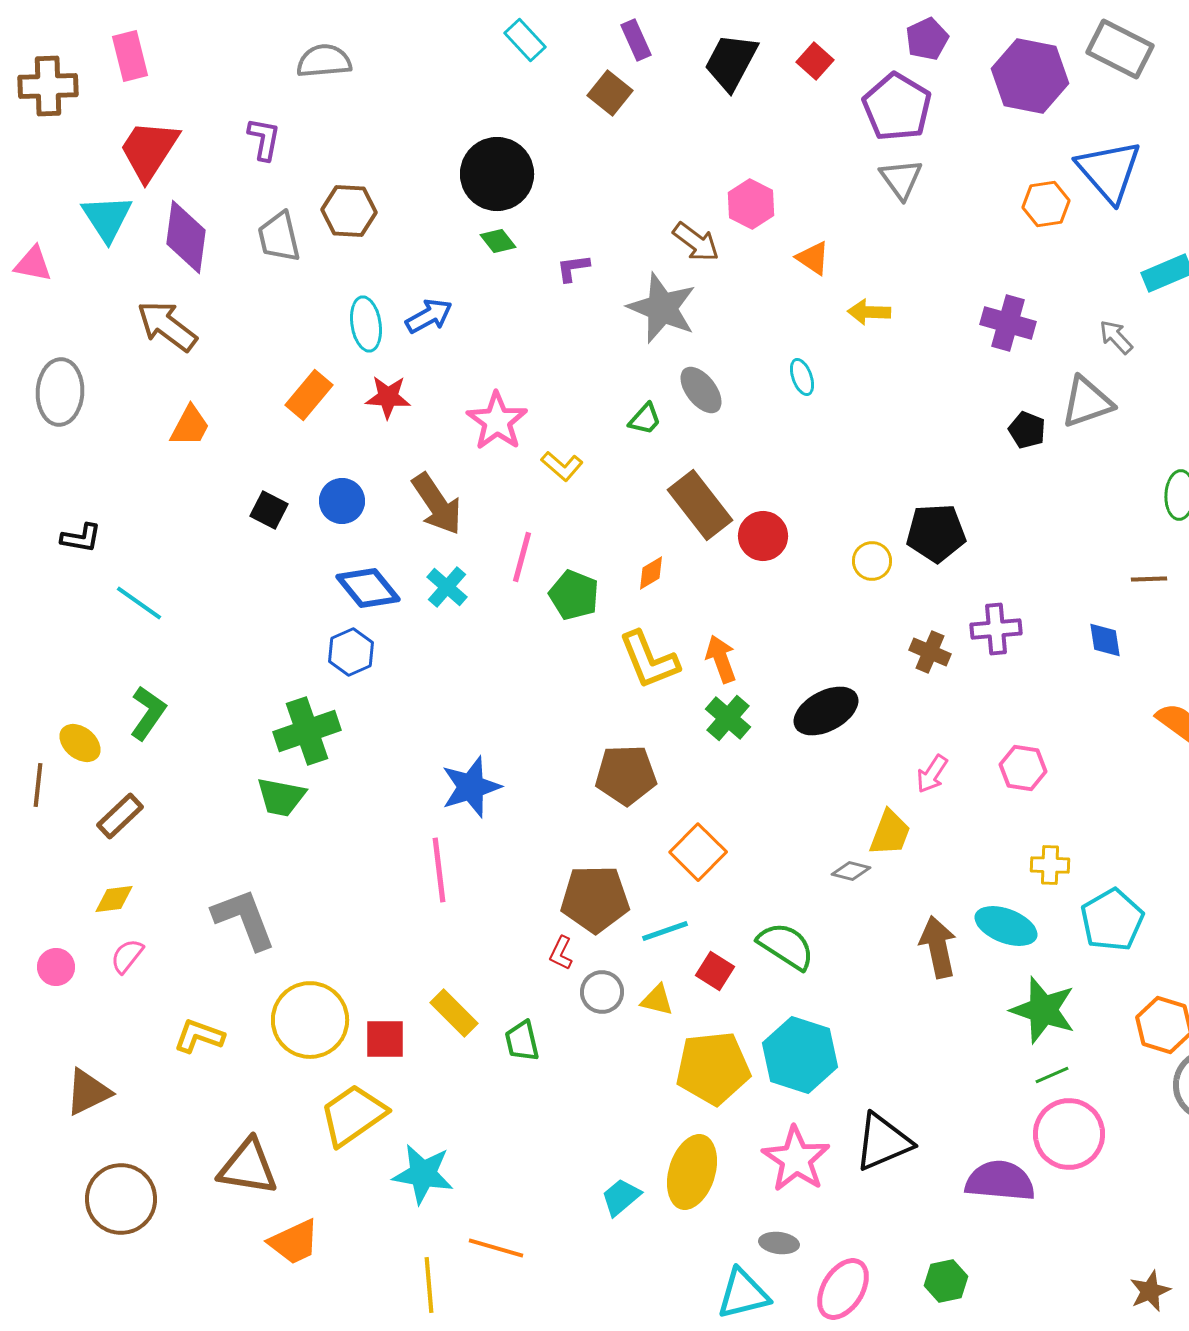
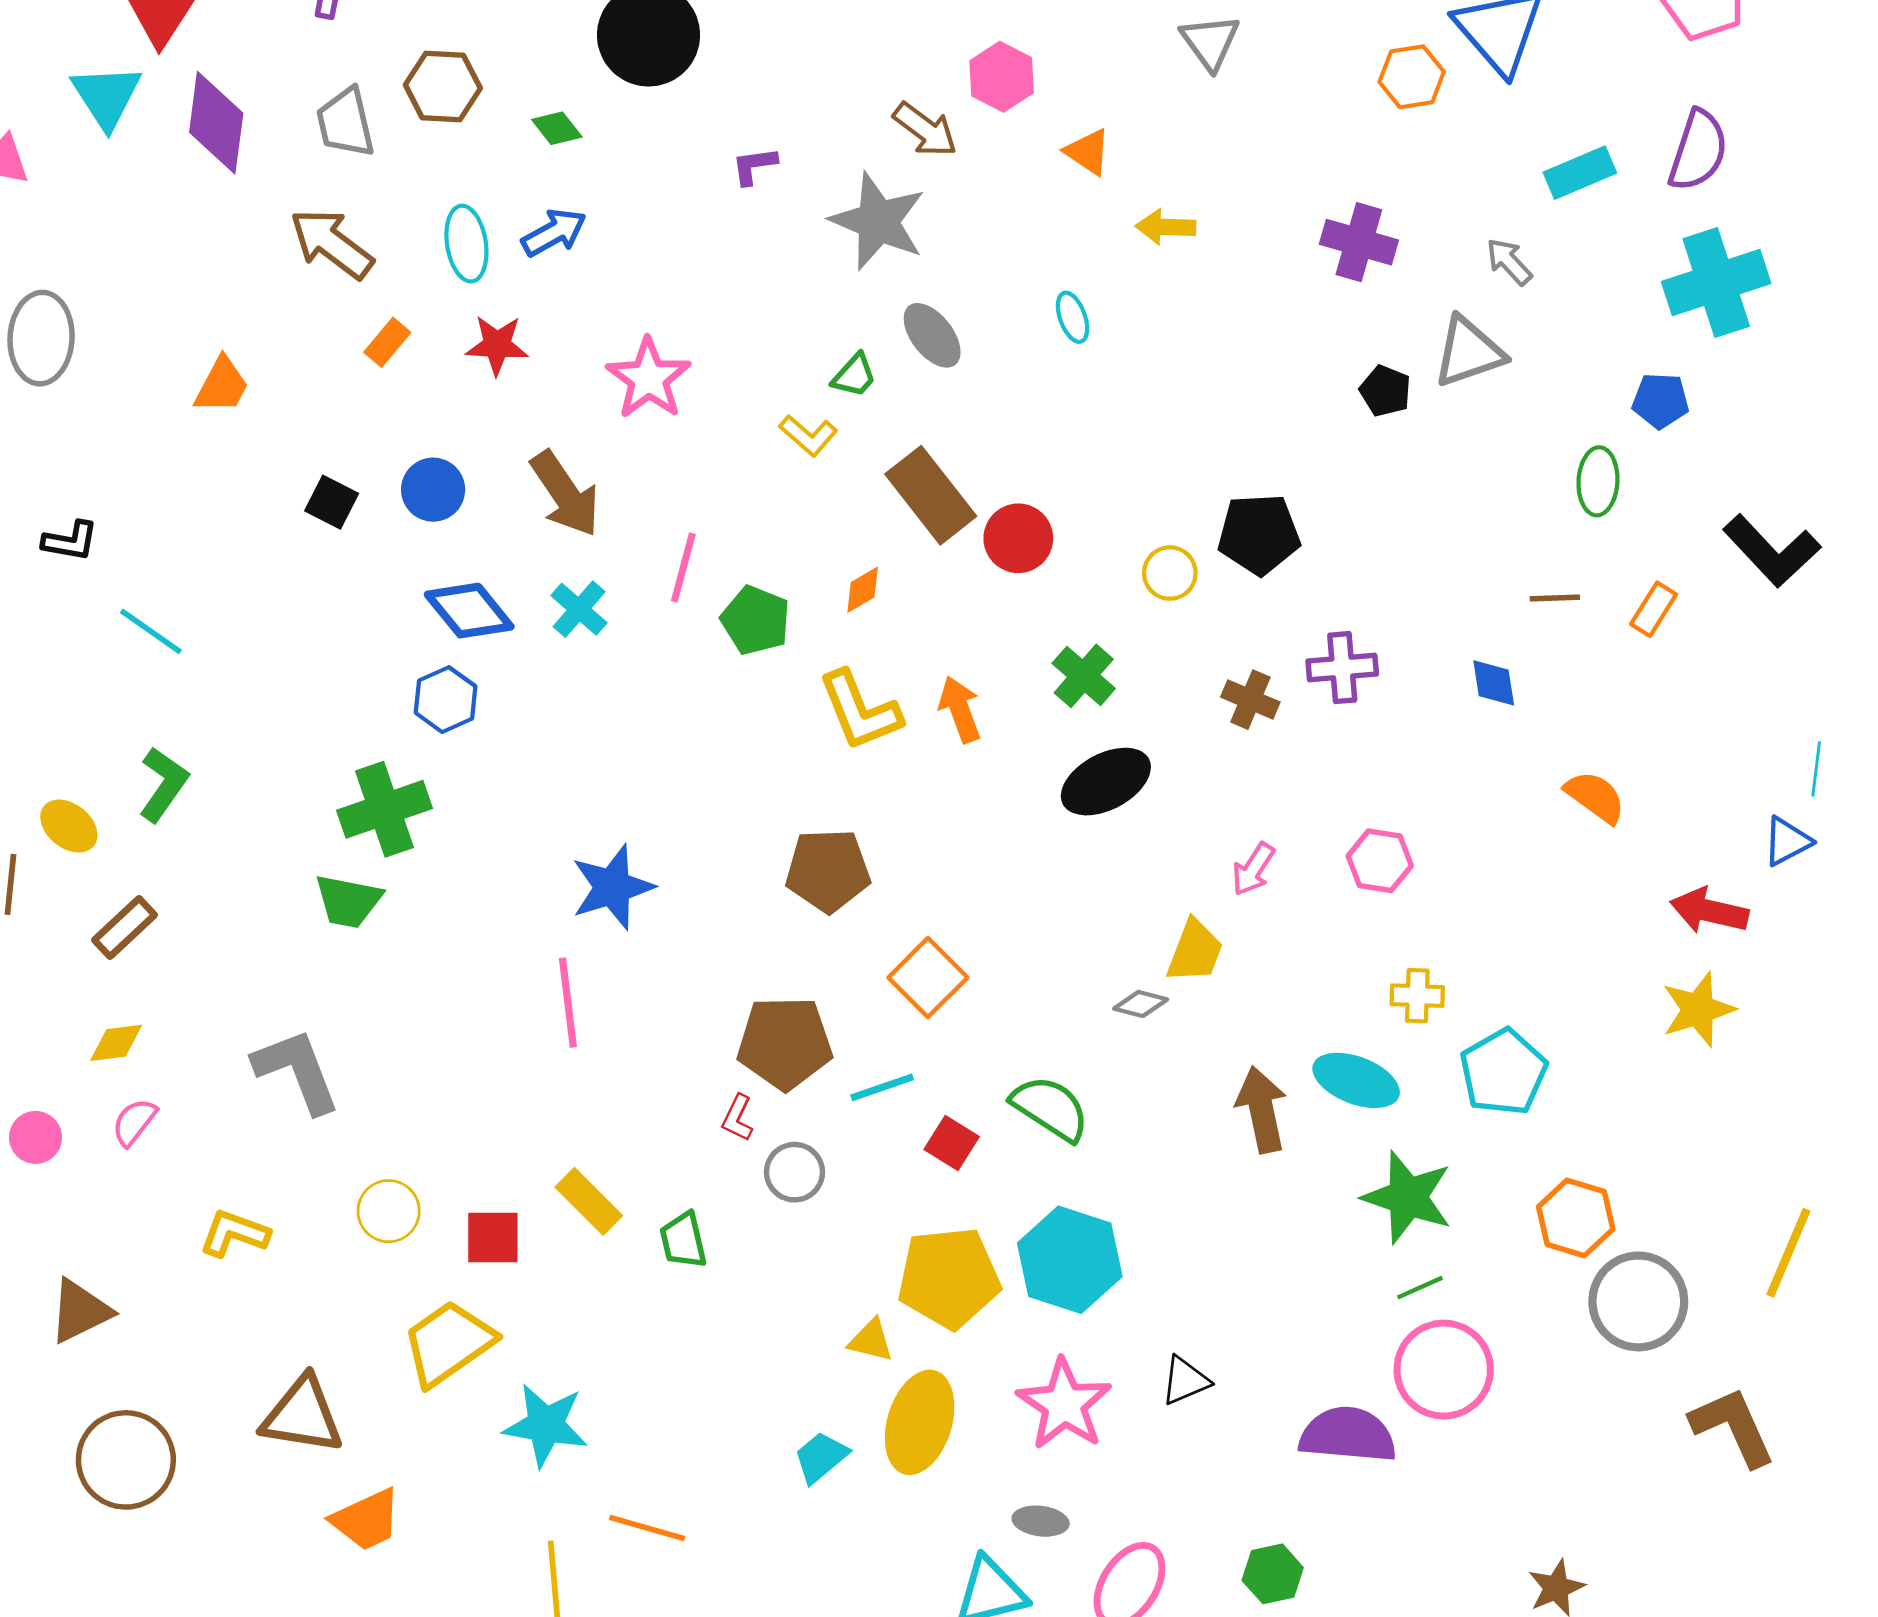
green diamond: (498, 241) -> (557, 128), moved
brown arrow: (167, 326) -> (332, 244), moved
orange rectangle: (309, 395) -> (387, 342), size x0.7
yellow L-shape: (562, 466) -> (808, 435), moved
green cross: (728, 718) -> (1084, 676), moved
yellow triangle: (657, 1000) -> (871, 1340), moved
yellow circle: (310, 1020) -> (389, 1211), size x0.6
black triangle: (883, 1142) -> (1185, 1381), size x0.6

